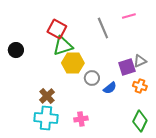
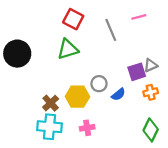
red square: (57, 29) -> (73, 19), moved
black circle: (16, 50) -> (17, 54), size x1.6
yellow hexagon: (73, 63) -> (77, 97), moved
orange cross: (140, 86) -> (151, 92), turned -32

